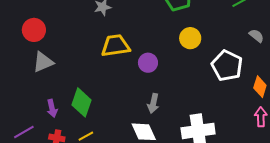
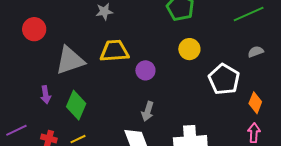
gray semicircle: (256, 36) -> (256, 52), turned -63
gray triangle: (43, 62) -> (70, 60), moved, size x1.4
purple arrow: (52, 108) -> (46, 95), moved

